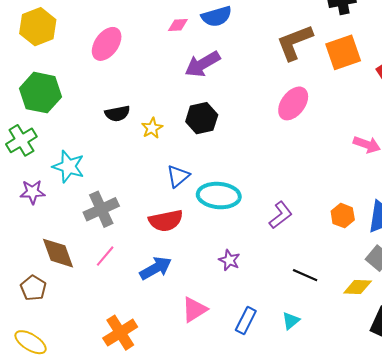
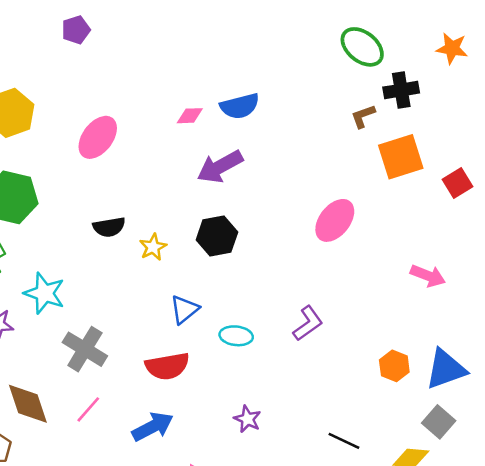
brown L-shape: (295, 42) -> (363, 116), moved, size x0.5
cyan ellipse: (219, 196) -> (236, 336), size x0.6
gray cross: (101, 209) -> (85, 349), turned -36
purple L-shape: (281, 215) -> (308, 323), moved

